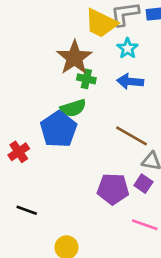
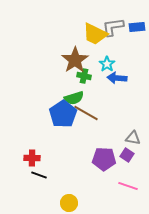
cyan star: (128, 48) -> (107, 64), moved
brown line: (131, 136) -> (86, 113), moved
red cross: (19, 152) -> (32, 158), moved, turned 35

